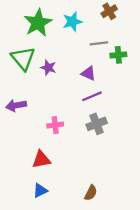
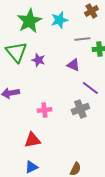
purple line: (92, 96) -> (90, 88), moved, turned 60

